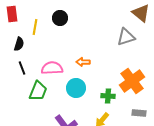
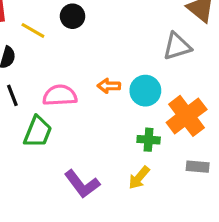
yellow line: (35, 27) -> (33, 30), turned -70
cyan circle: (76, 88) -> (145, 91), moved

